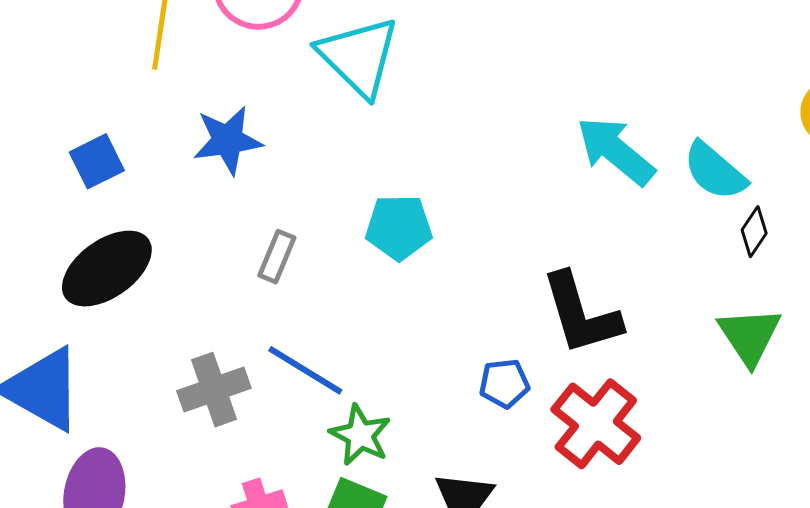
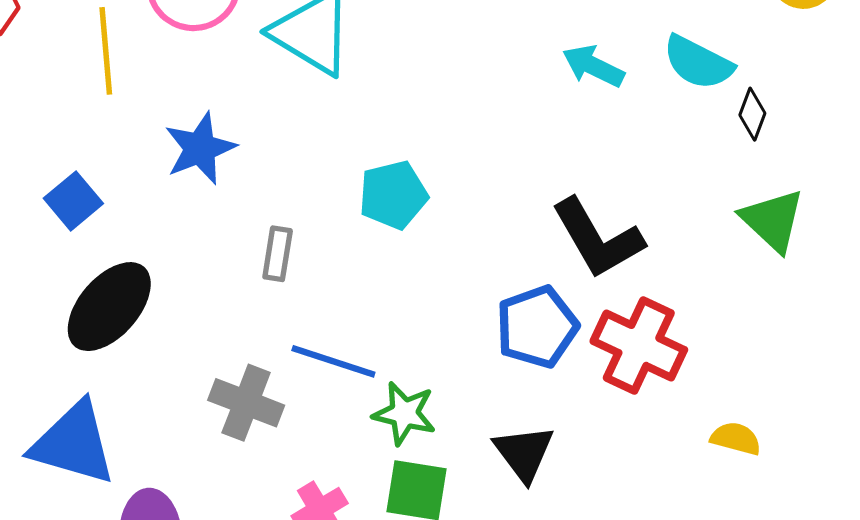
cyan arrow: (616, 151) -> (593, 66), size x0.7
blue pentagon: (504, 383) -> (537, 327), size x1.6
gray cross: (214, 390) -> (246, 403), turned -36

